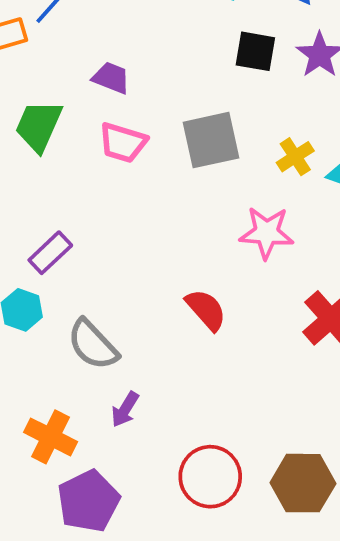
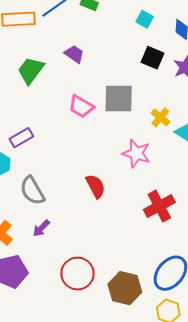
pink trapezoid: (123, 143) -> (81, 106), moved
yellow cross: (295, 157) -> (160, 117), turned -30

